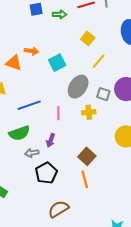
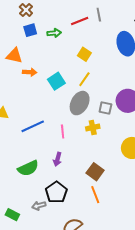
yellow line: (99, 61) -> (84, 79), moved
orange triangle: (14, 63) -> (14, 56), moved
green semicircle: (19, 133) -> (28, 168), moved
gray arrow: (32, 153) -> (39, 206), moved

